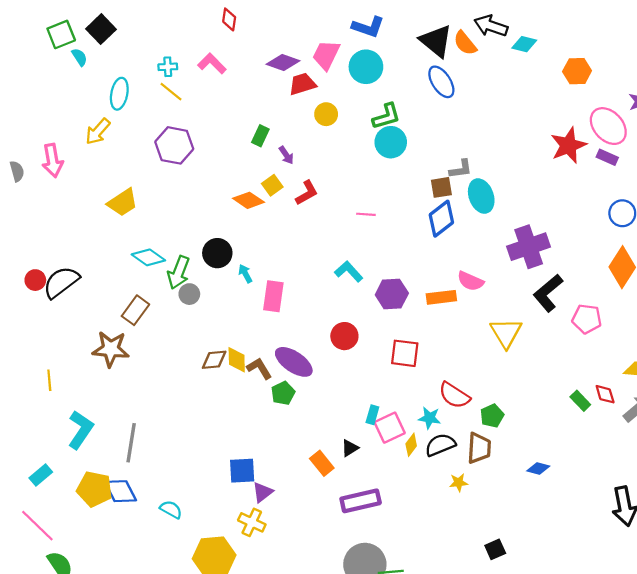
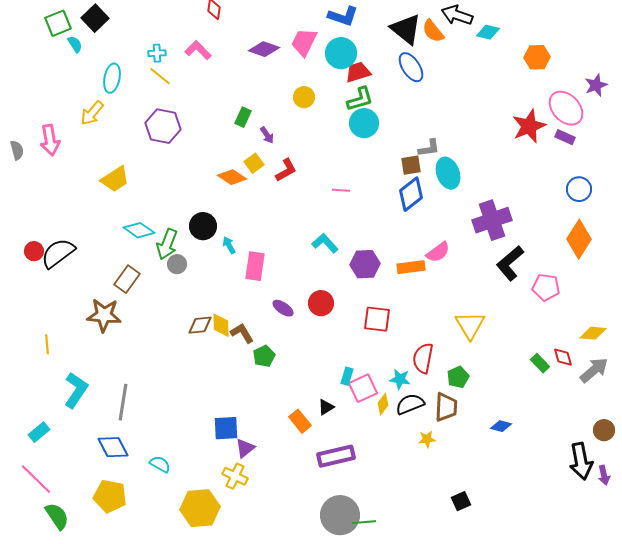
red trapezoid: (302, 84) -> (358, 72), moved
pink semicircle: (470, 281) -> (438, 252), turned -60
yellow triangle: (506, 333) -> (470, 325), moved
purple ellipse: (294, 362) -> (283, 308), moved, size x0.6
red semicircle: (454, 395) -> (423, 358), turned 68
yellow pentagon: (95, 489) -> (110, 496), moved

